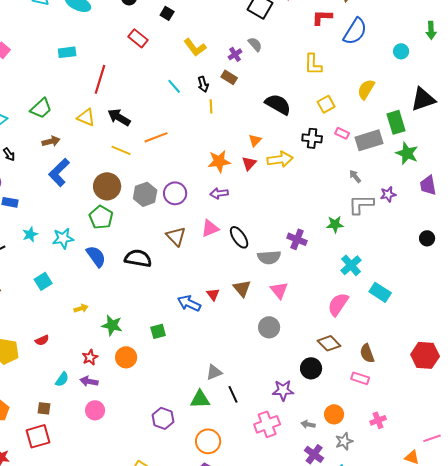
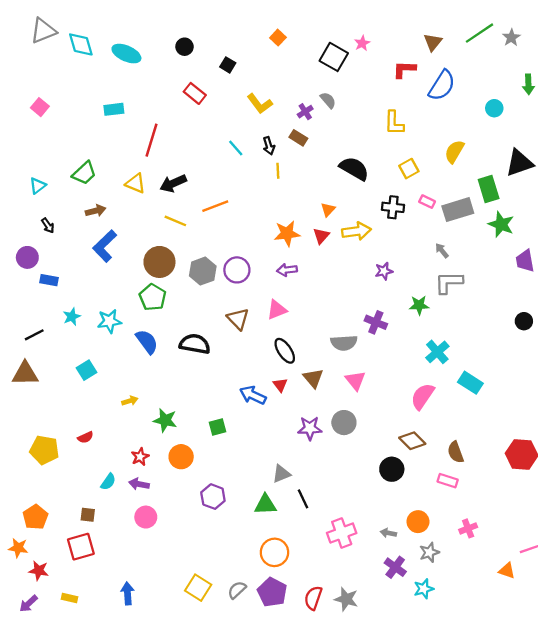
black arrow: (119, 117) -> (173, 183), turned -55
purple star: (388, 194) -> (384, 271), moved
black ellipse: (239, 237) -> (285, 351), moved
purple star: (283, 390) -> (310, 428), moved
purple hexagon: (163, 418) -> (213, 497), moved

